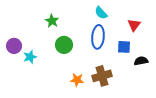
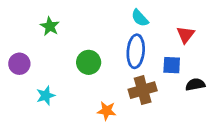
green star: (52, 21) -> (50, 26), moved
cyan star: (30, 57) -> (46, 96), moved
brown cross: (102, 76) -> (143, 90), moved

